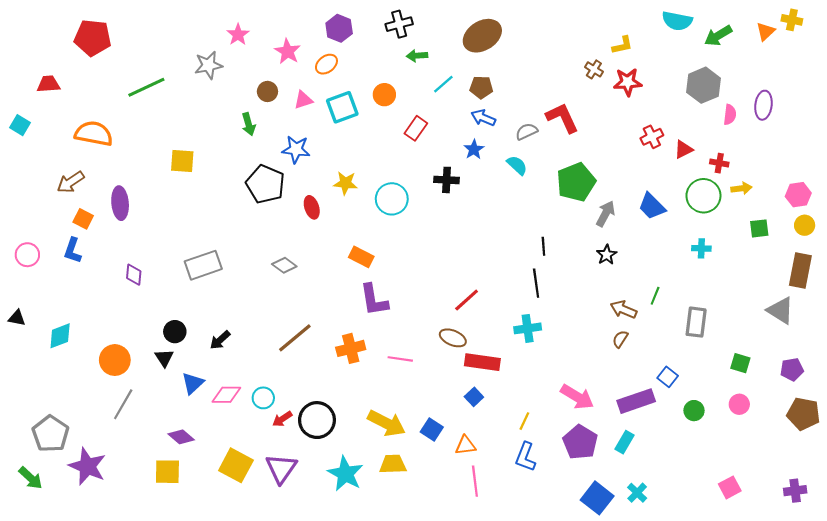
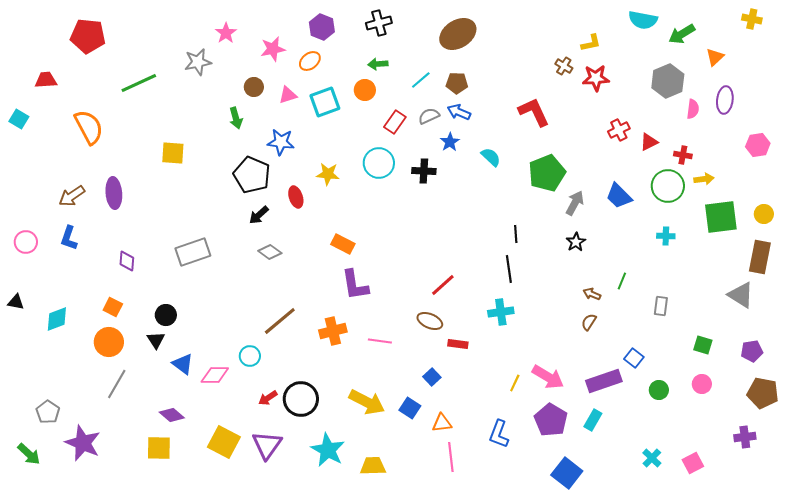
orange triangle: (766, 31) -> (715, 57), moved
pink star: (287, 51) -> (273, 49), turned 30
green arrow: (417, 56) -> (378, 64), moved
gray semicircle: (527, 131) -> (429, 116), moved
orange semicircle: (94, 134) -> (89, 127), turned 51
brown arrow: (71, 182) -> (72, 196), moved
pink hexagon: (798, 195) -> (758, 145), moved
cyan circle: (392, 199) -> (379, 163), moved
orange square: (83, 219) -> (113, 307), moved
green square: (759, 228) -> (721, 217), size x1.8
brown arrow: (623, 309) -> (592, 294), size x0.7
gray rectangle: (696, 322) -> (661, 306), size x0.7
black arrow: (220, 340) -> (259, 215), moved
red rectangle: (482, 362) -> (458, 344), size x0.6
blue triangle: (193, 383) -> (183, 364), turned -40
blue square: (474, 397) -> (432, 377), moved
cyan circle: (263, 398) -> (250, 356), moved
yellow line: (524, 421) -> (515, 383), moved
gray pentagon: (51, 434) -> (48, 412), size x0.7
yellow trapezoid: (393, 464) -> (373, 466), moved
purple cross: (795, 491) -> (745, 437), moved
cyan cross: (637, 493) -> (652, 458), moved

